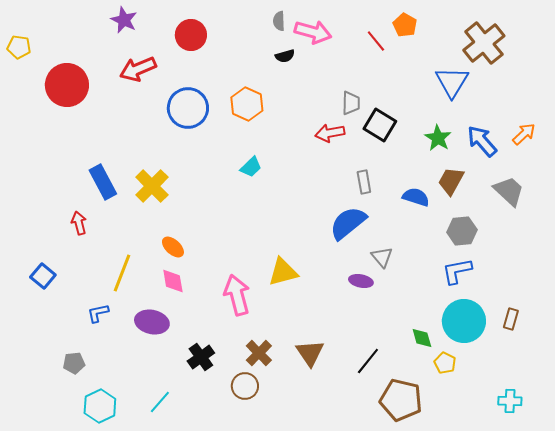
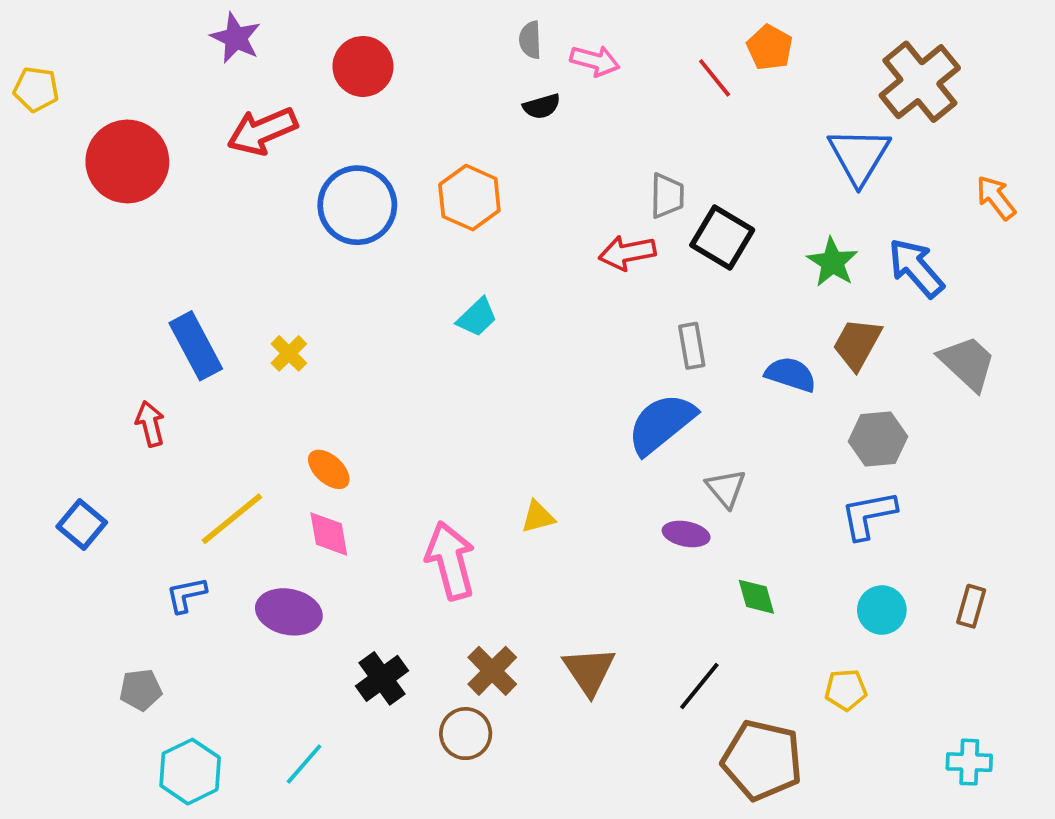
pink arrow: (313, 32) -> (595, 61), size x0.7
orange arrow: (524, 134) -> (996, 198), moved, turned -85
yellow cross: (152, 186) -> (289, 353), size x0.6
yellow triangle: (283, 272) -> (538, 517), size x0.6
yellow line: (122, 273) -> (232, 519), turned 30
cyan circle: (464, 321) -> (882, 610), size x0.6
green diamond: (422, 338) -> (756, 597), moved
yellow pentagon: (445, 363) -> (846, 690), turned -30

